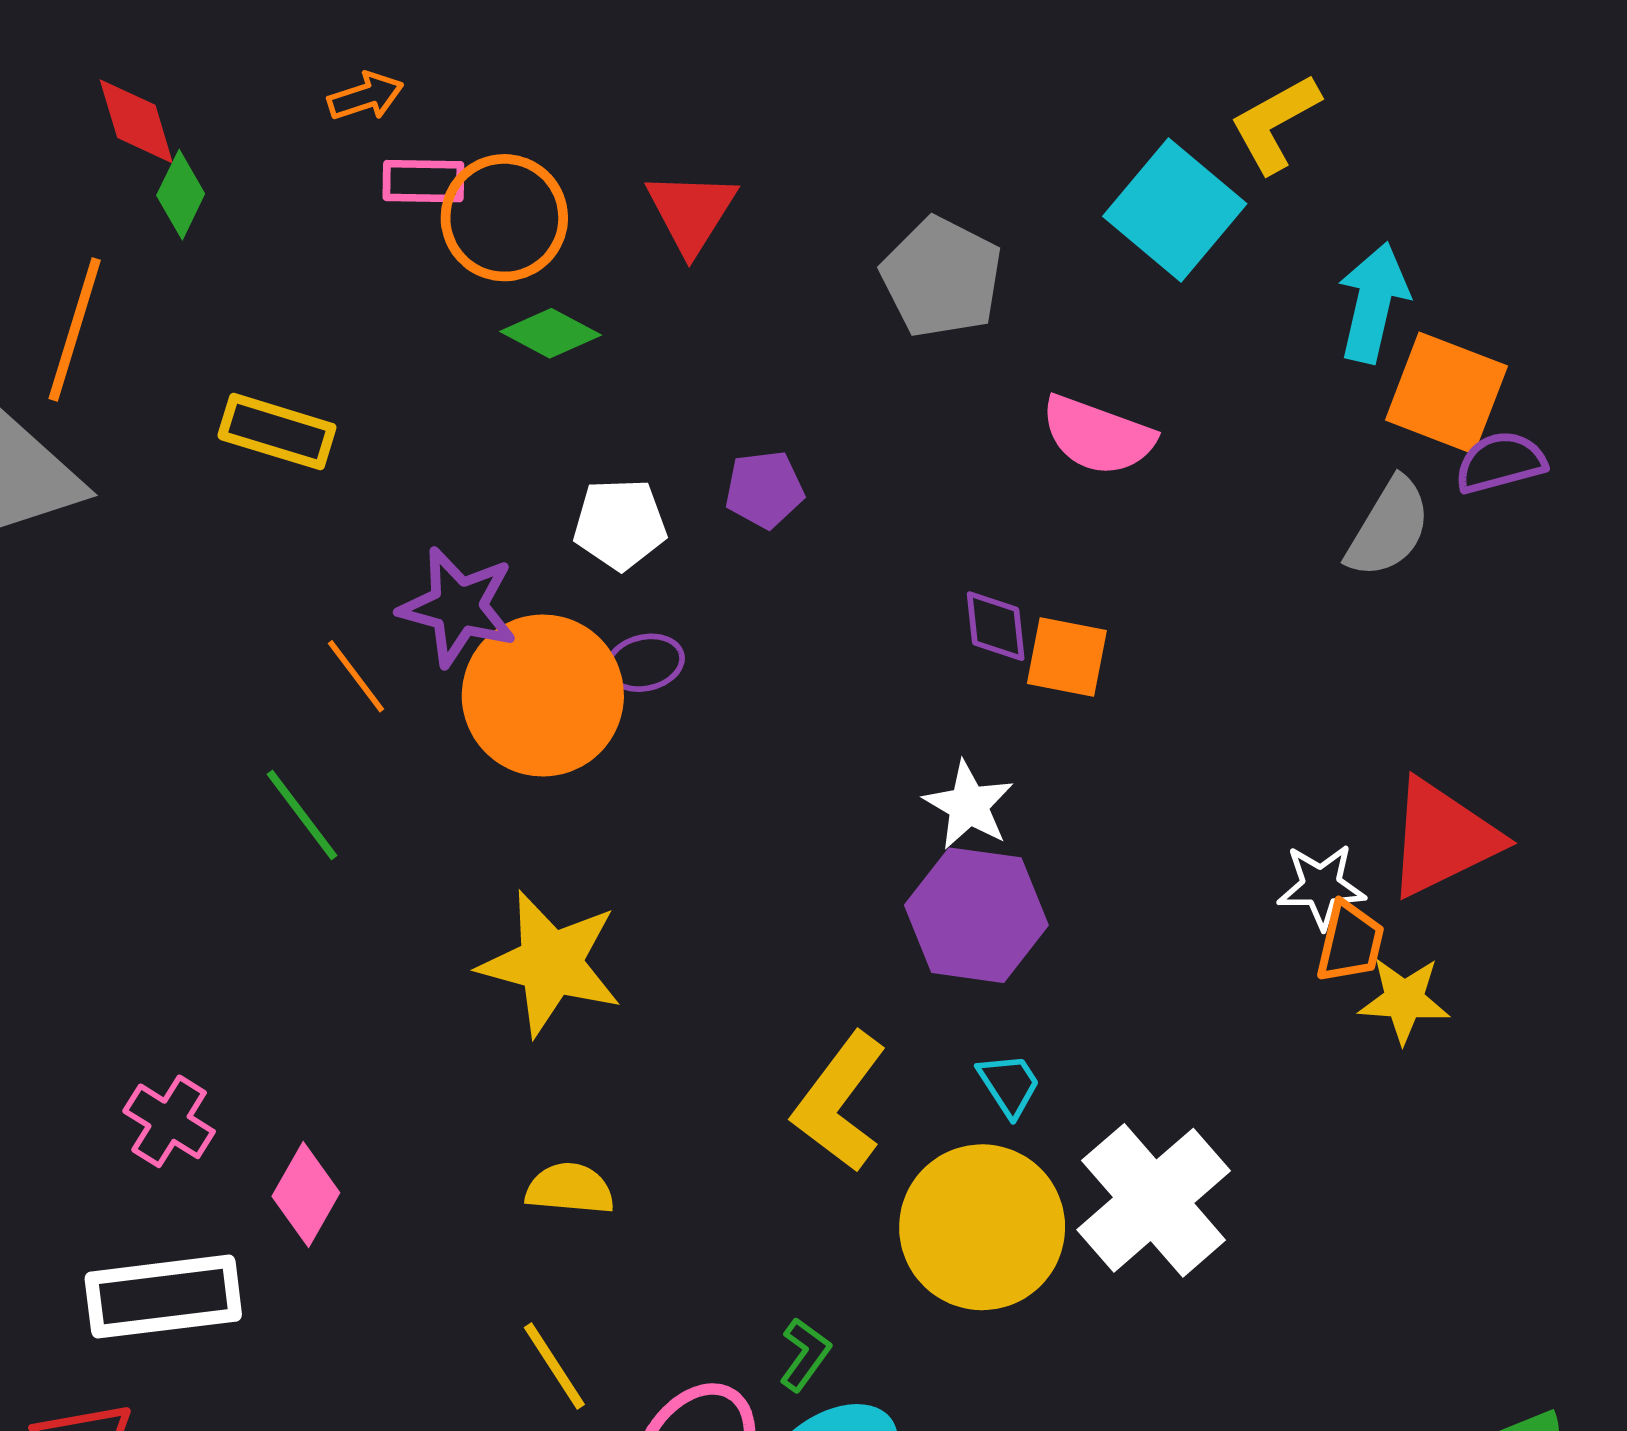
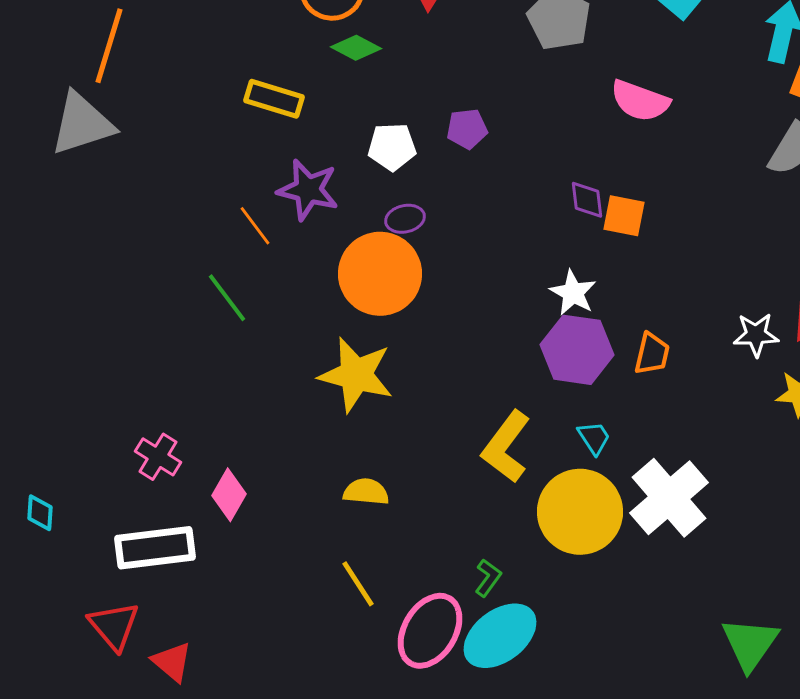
yellow rectangle: (277, 432) -> (274, 99), moved
orange circle: (543, 696) -> (380, 274), moved
orange trapezoid: (1350, 942) -> (652, 354), moved

